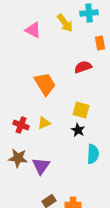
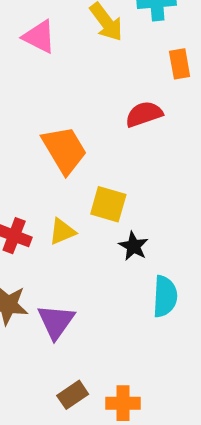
yellow square: (81, 110) -> (108, 204), moved

